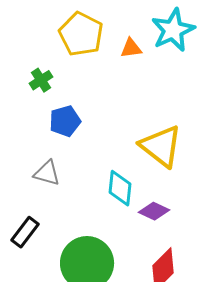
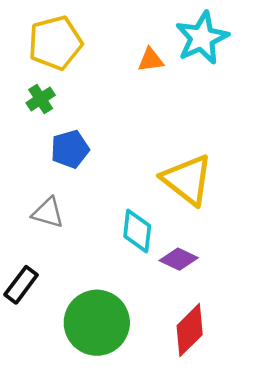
yellow pentagon: (81, 34) -> (55, 43), moved, turned 30

